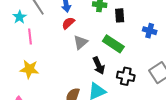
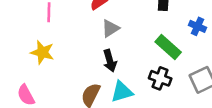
green rectangle: (113, 44) -> (168, 47), moved
black arrow: (99, 66) -> (110, 61), moved

